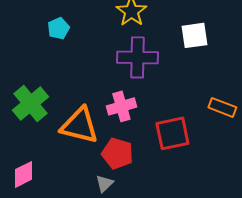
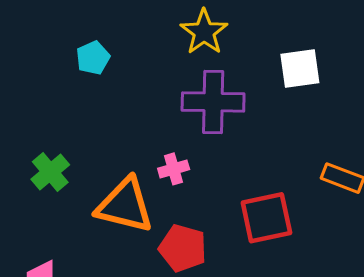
green cross: (30, 103) -> (50, 172), size x0.7
pink cross: (121, 106) -> (174, 169), moved, size x0.7

